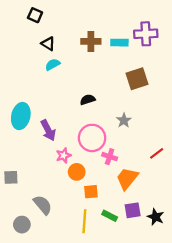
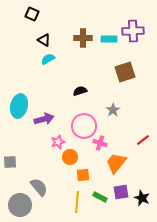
purple arrow: (48, 130) -> (44, 119), turned -78
gray circle: (22, 225) -> (20, 205), size x1.5

